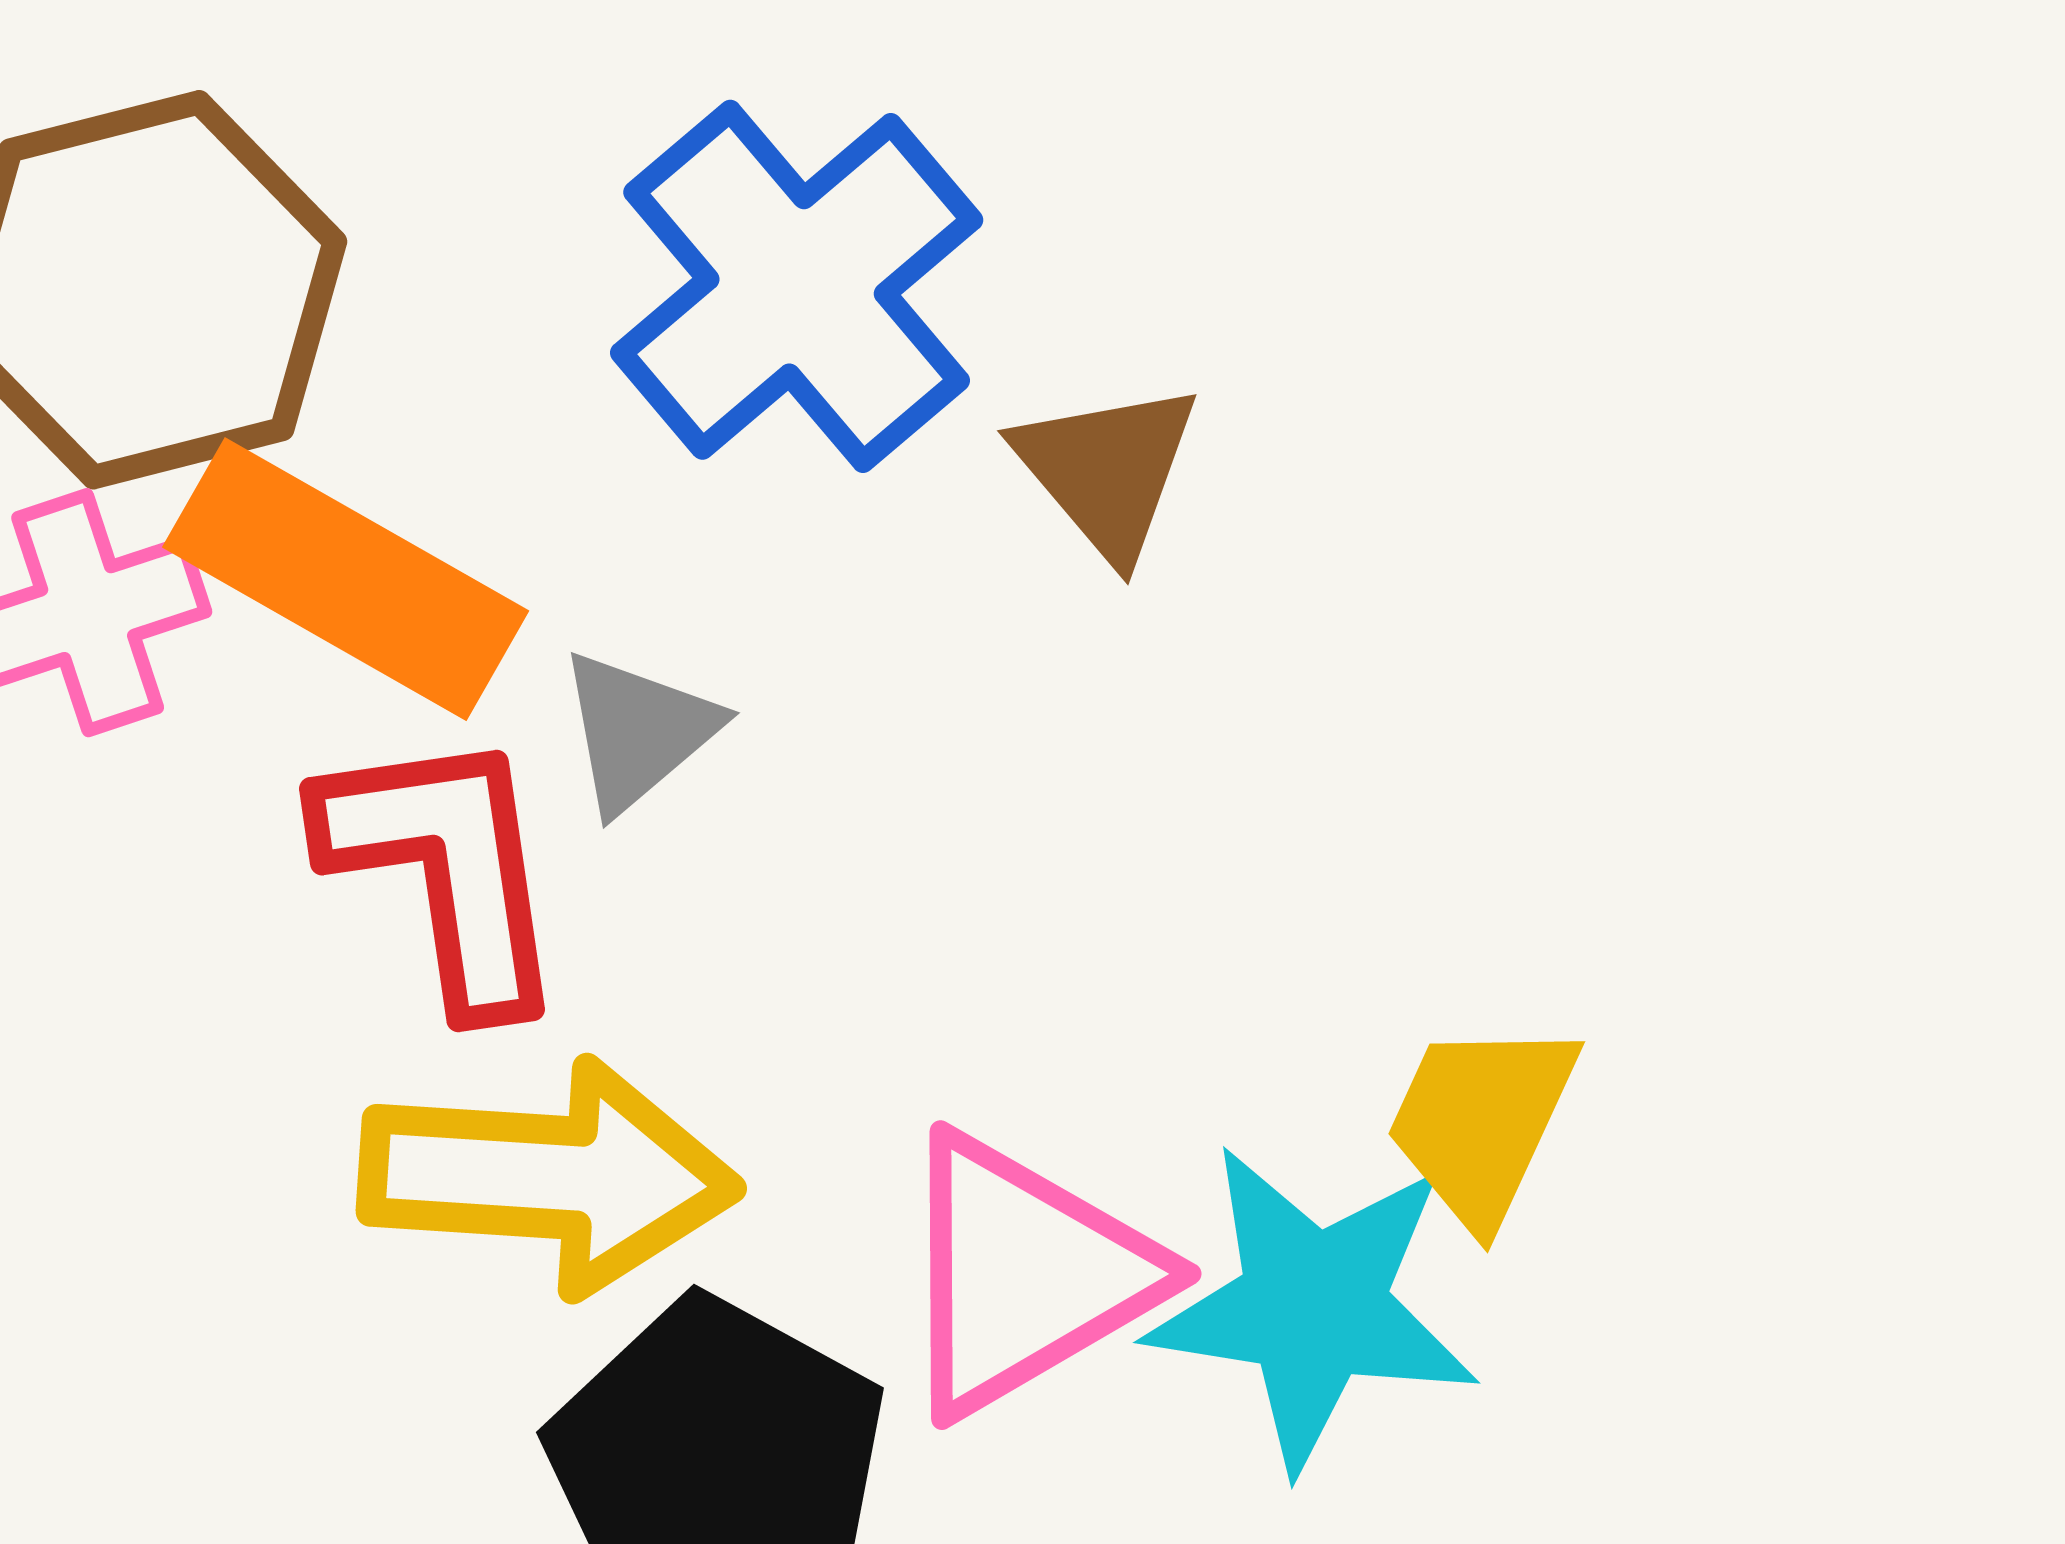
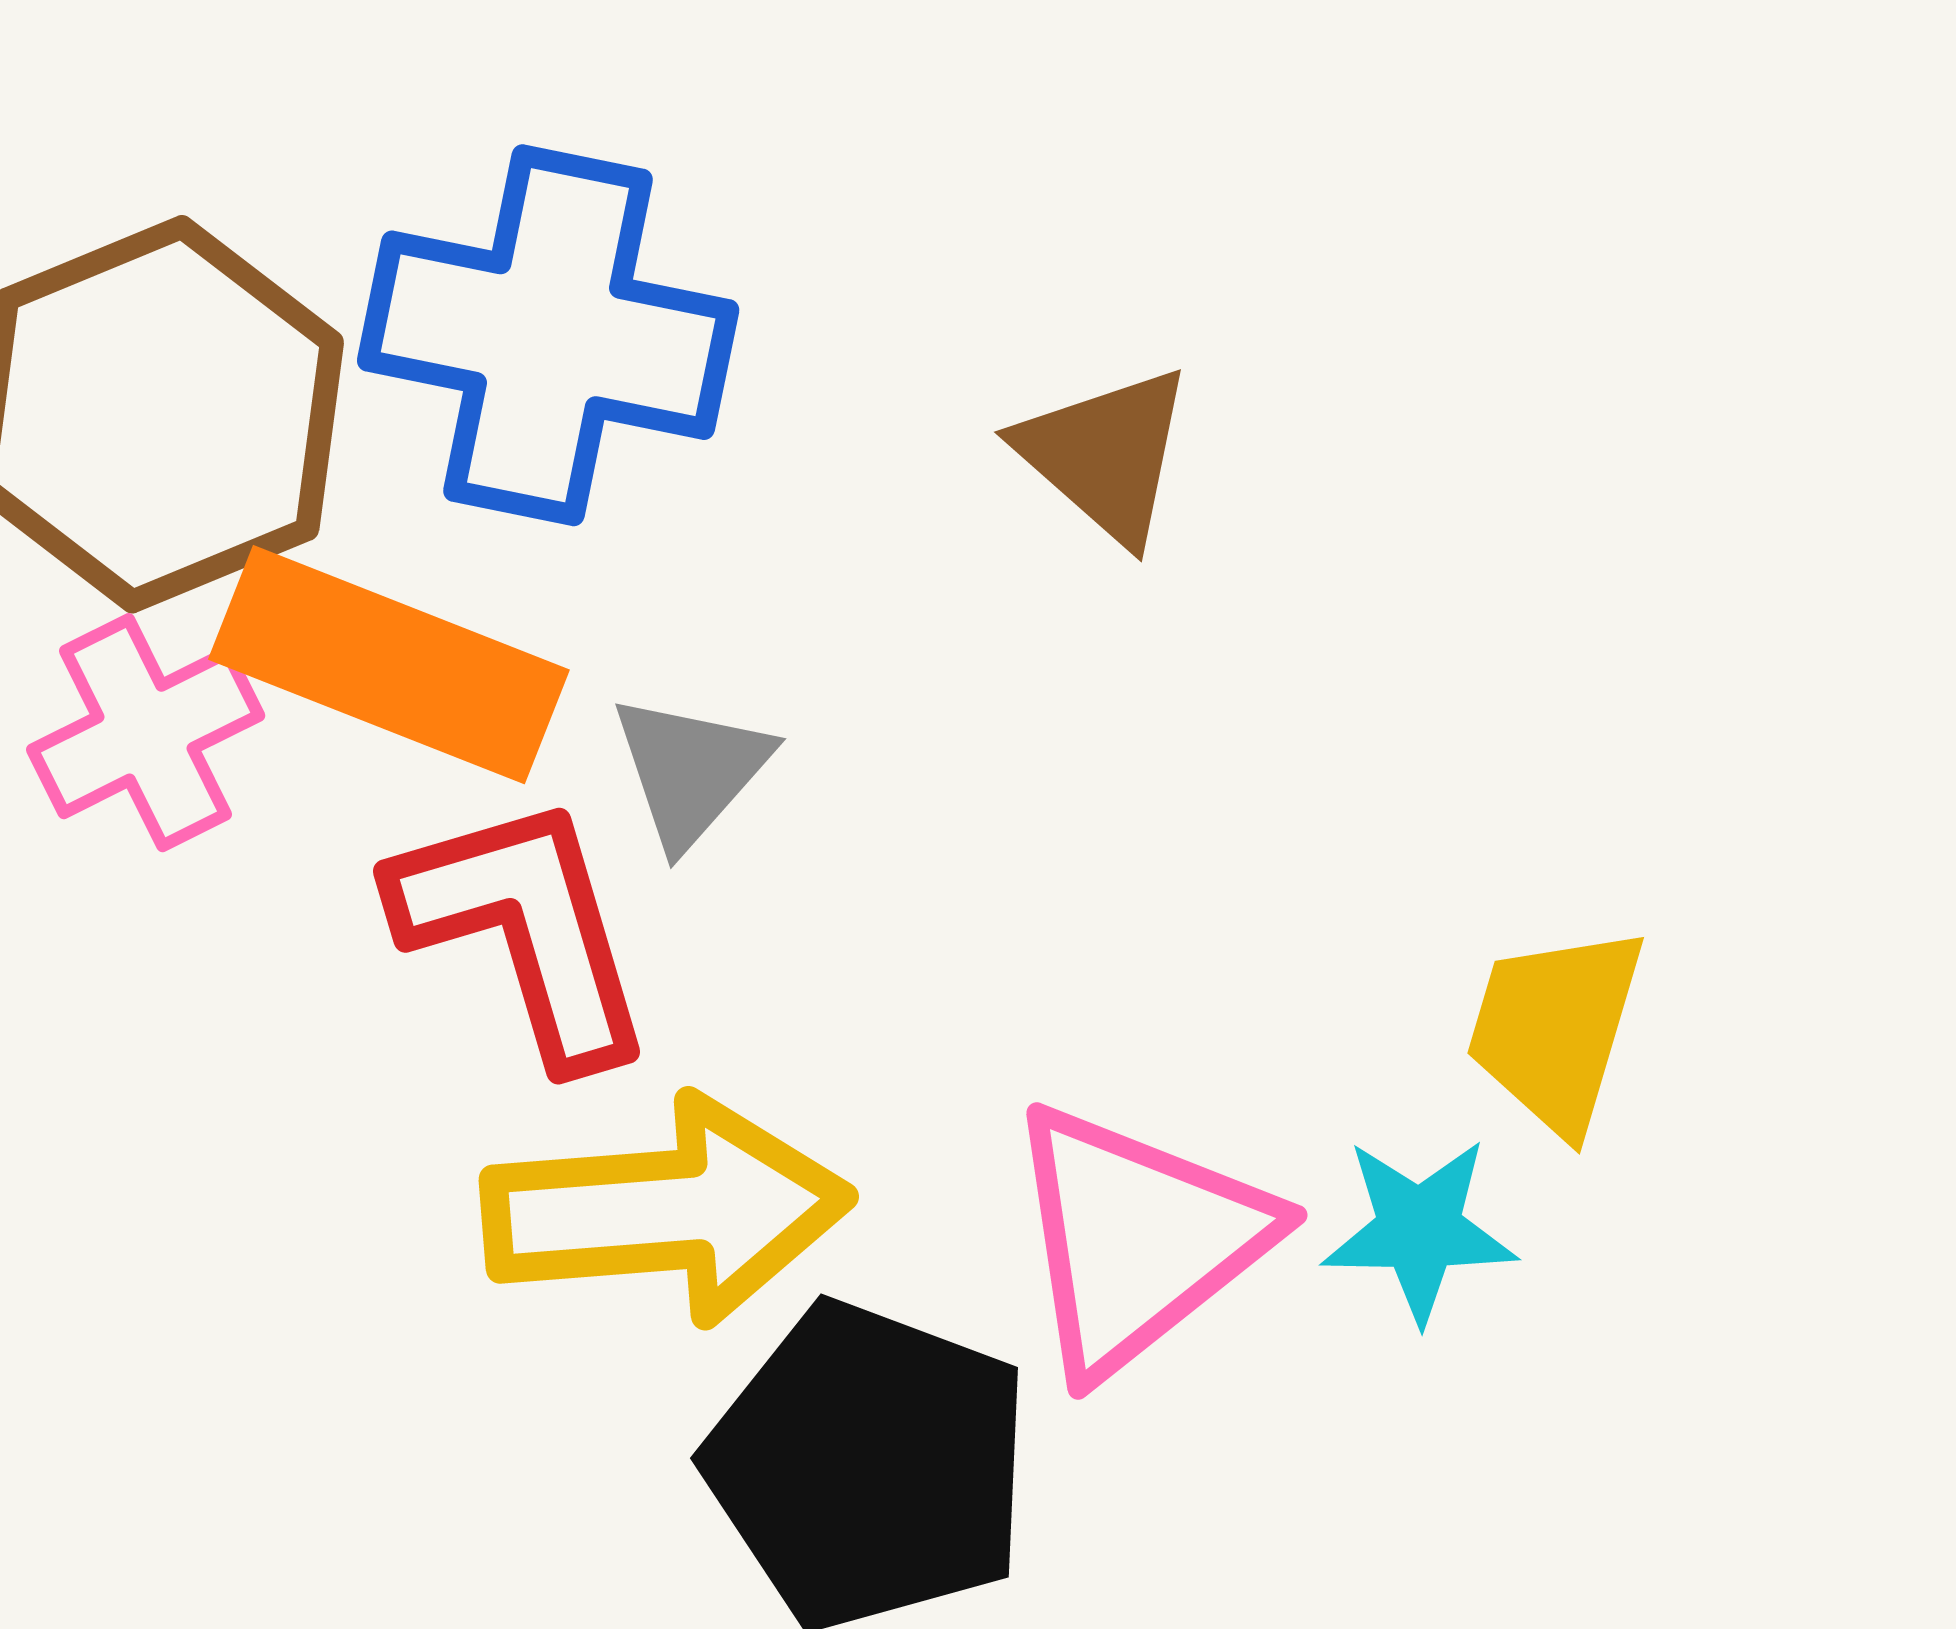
blue cross: (797, 286) -> (548, 335), moved, turned -30
cyan star: (1313, 1307) -> (1419, 1230), size x0.6

